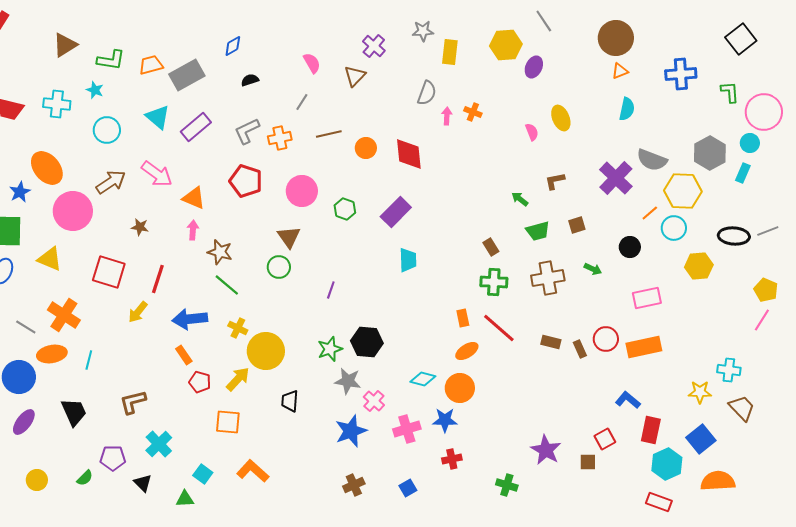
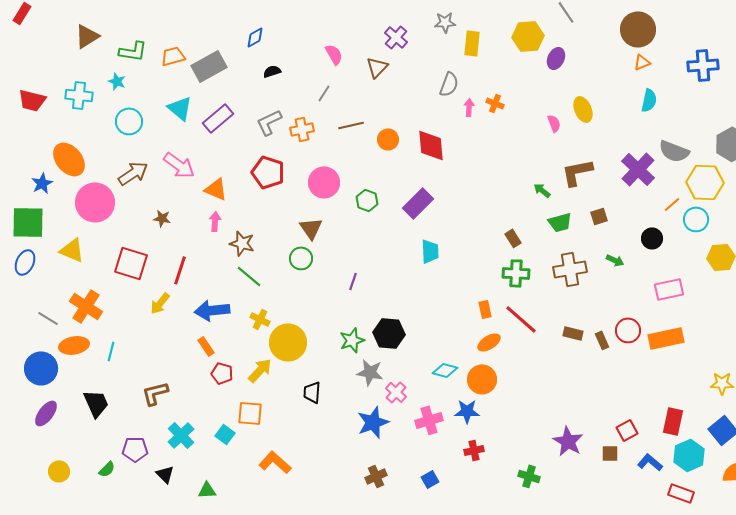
brown L-shape: (555, 181) -> (577, 172), size x1.6
blue L-shape: (628, 400) -> (650, 462), moved
cyan square: (203, 474) -> (225, 434), moved

